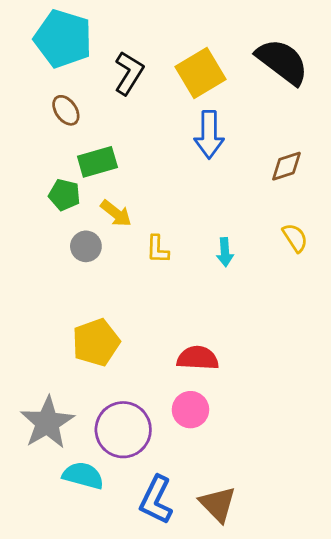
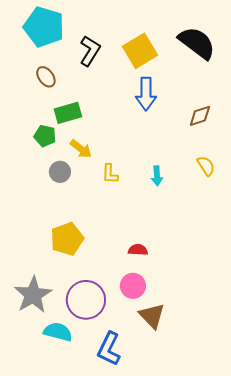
red semicircle: (198, 358) -> (138, 250), size x0.7
brown triangle: (218, 504) -> (152, 316), moved

